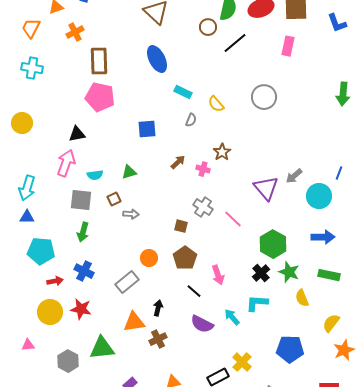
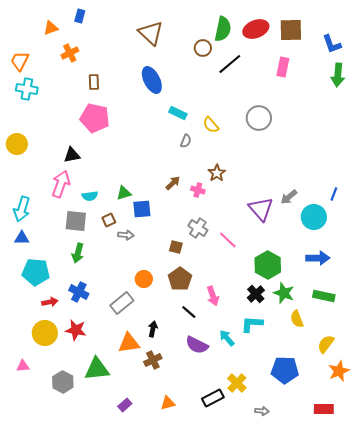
orange trapezoid: (31, 28) -> (20, 61), moved
brown rectangle: (99, 61) -> (94, 82), size x0.6
green arrow: (343, 94) -> (338, 75), moved
blue square: (147, 129) -> (142, 209), moved

